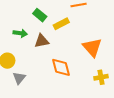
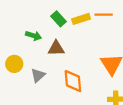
yellow rectangle: (61, 24) -> (81, 19), moved
gray triangle: (19, 78) -> (38, 75), moved

